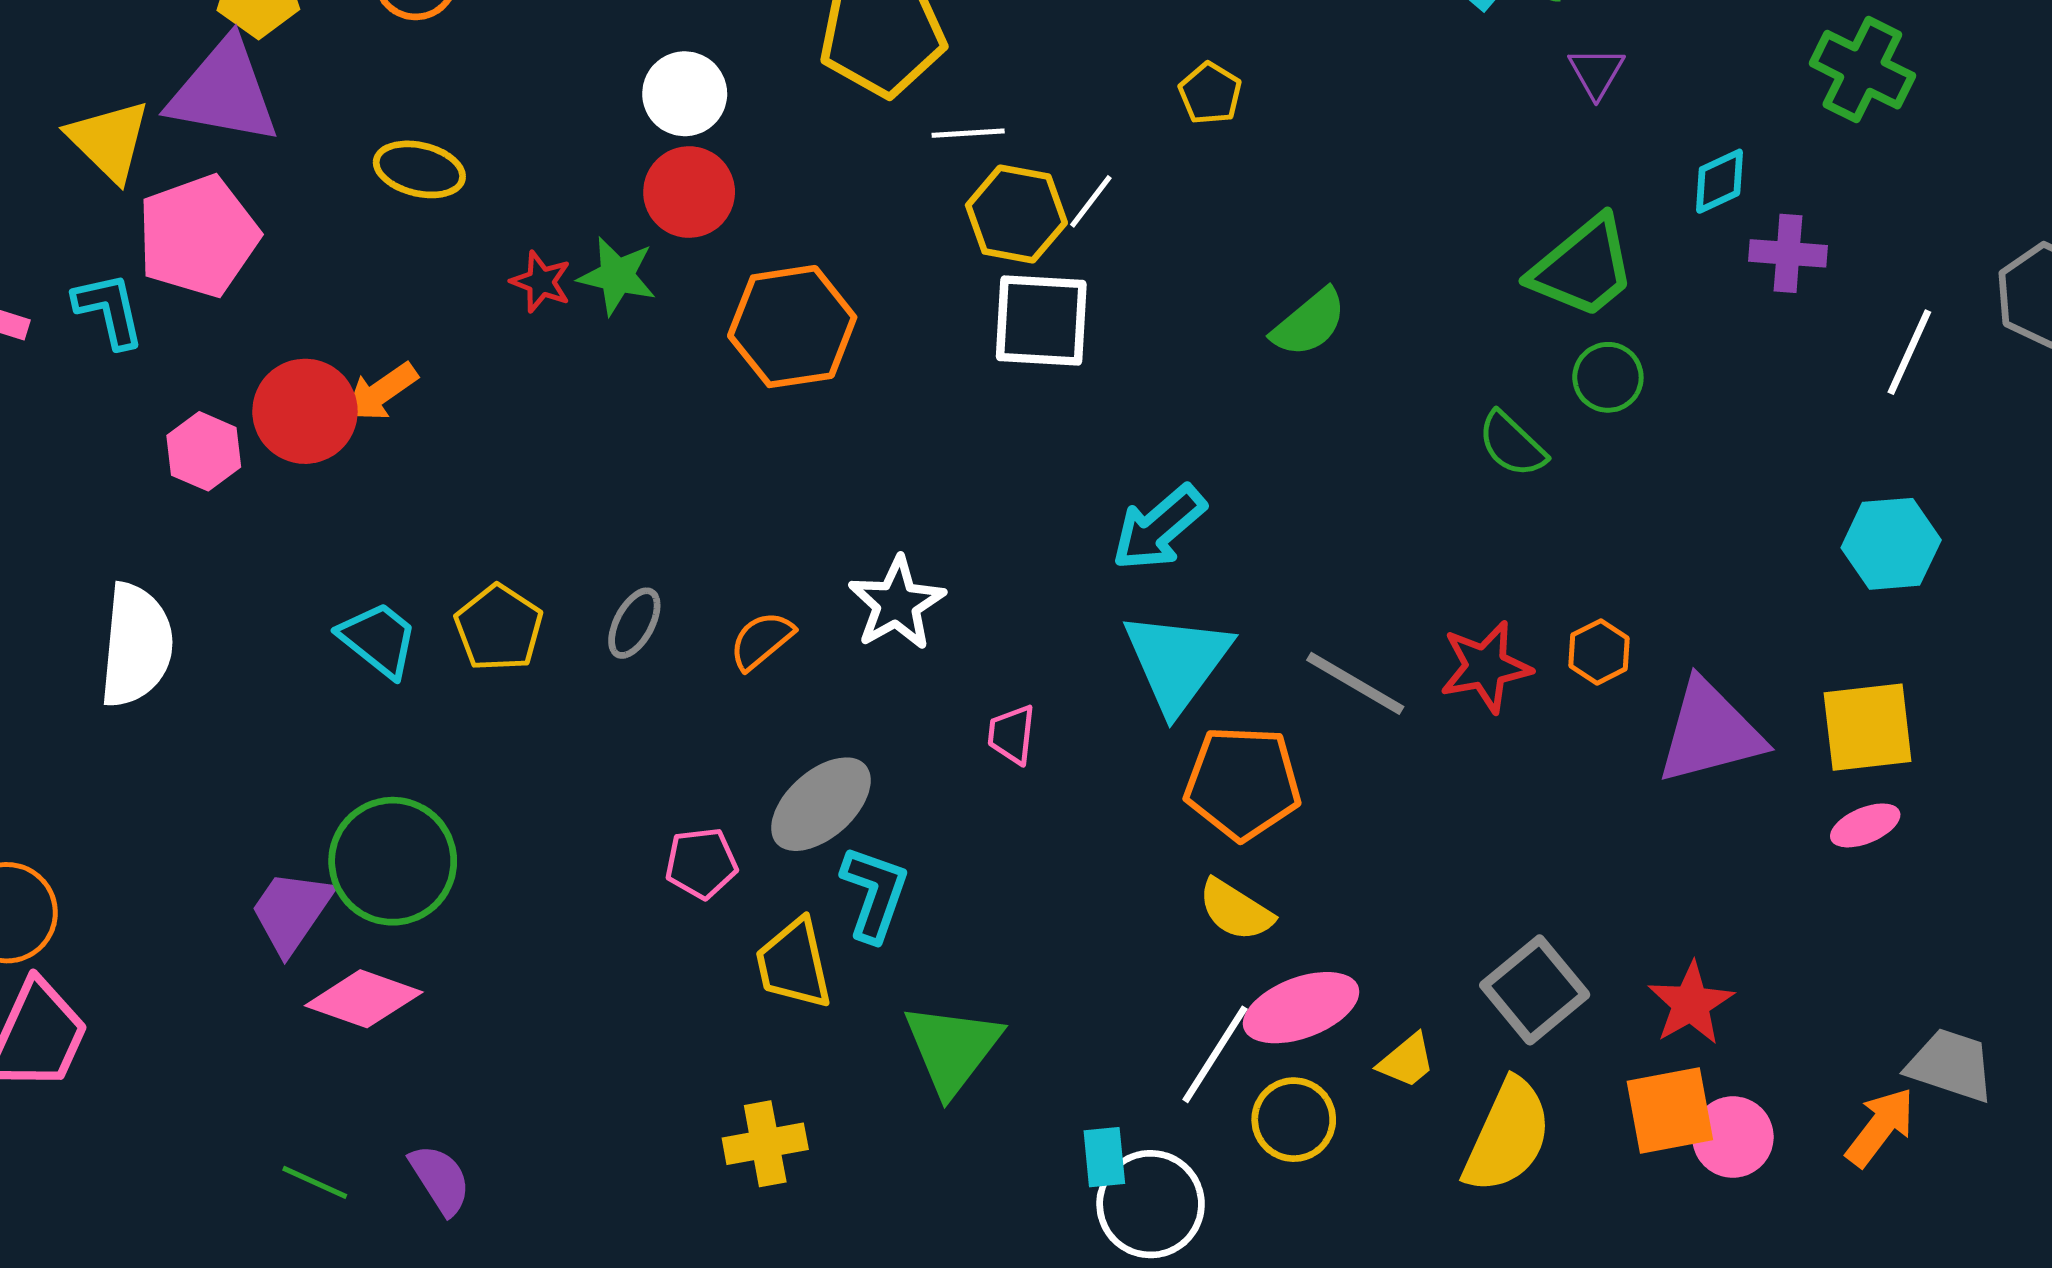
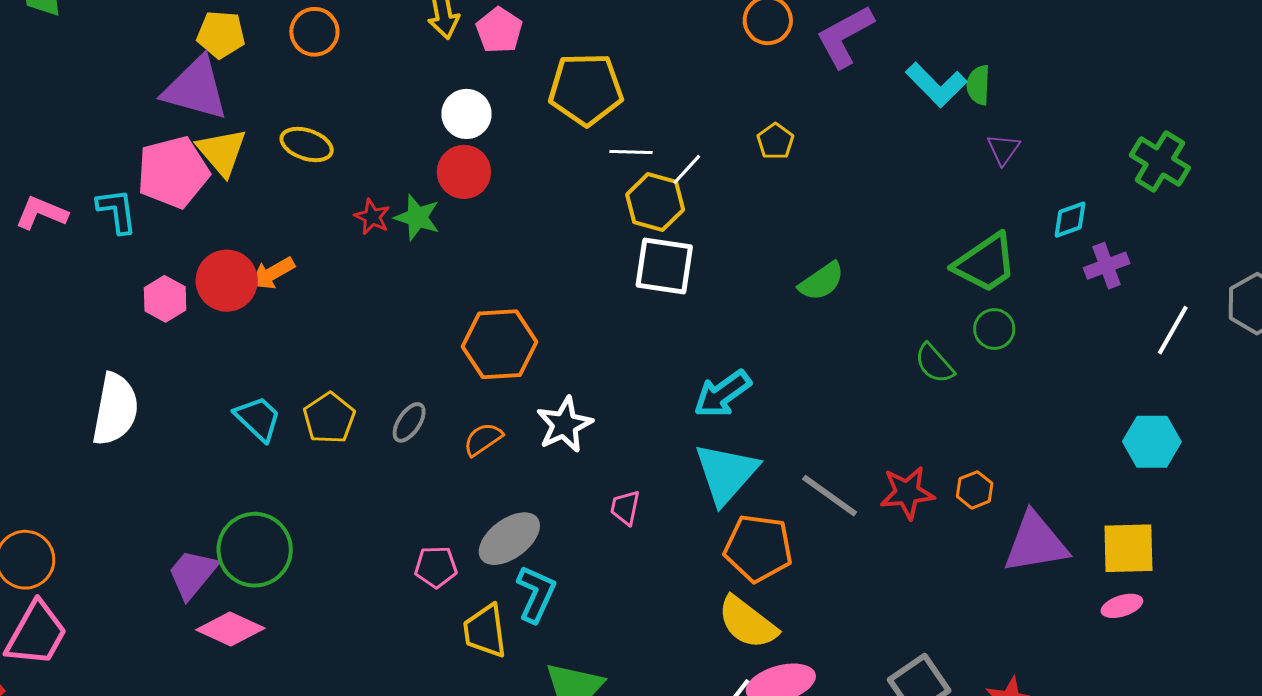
yellow triangle: (109, 140) -> (222, 152), moved
white line: (1091, 201) -> (687, 169), moved
purple cross: (1788, 253) -> (1107, 266), turned -30
orange hexagon: (792, 327) -> (500, 344), moved
yellow semicircle: (1236, 910) -> (747, 623), size x1.4

